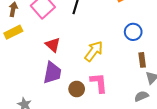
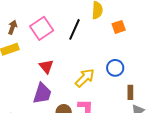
blue circle: (133, 32) -> (115, 68), moved

